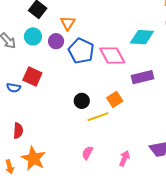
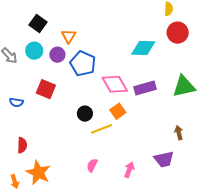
pink diamond: (112, 55) -> (115, 84), moved
red square: (32, 76) -> (46, 89), moved

